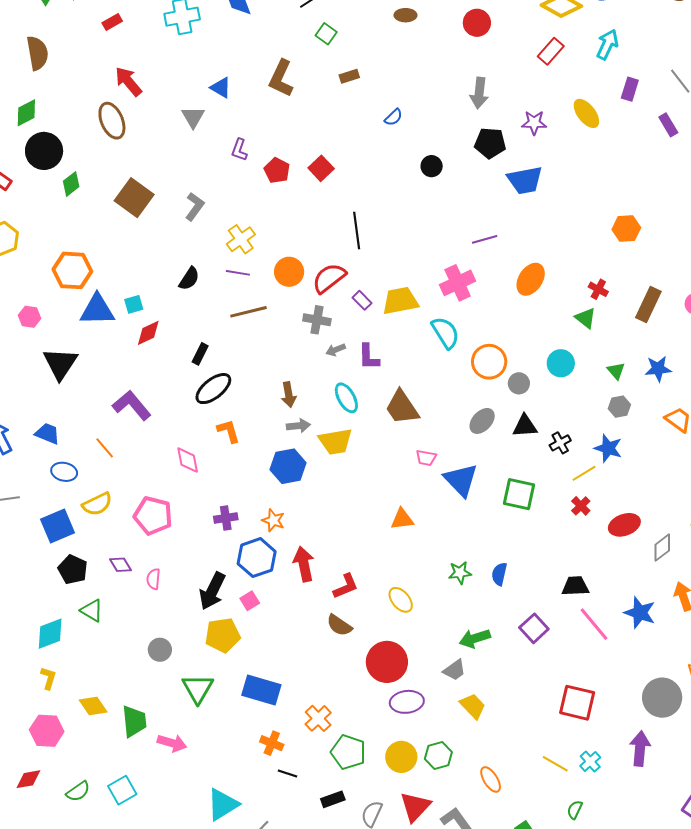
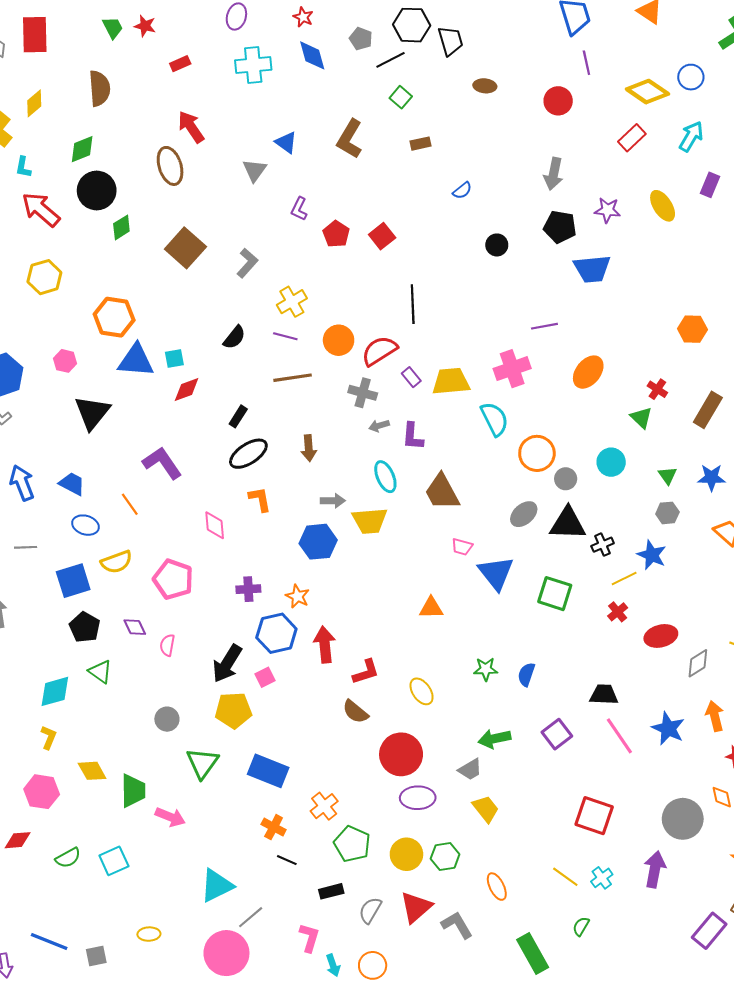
brown arrow: (289, 395) -> (309, 448), moved
black triangle: (525, 426) -> (568, 524), size x1.4

